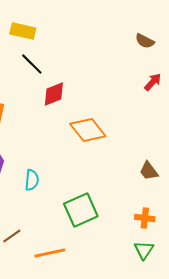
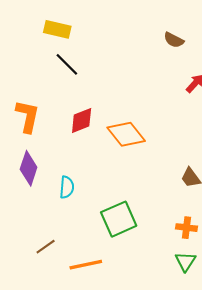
brown semicircle: (145, 41) -> (174, 40), moved
red diamond: (54, 94) -> (82, 121), moved

